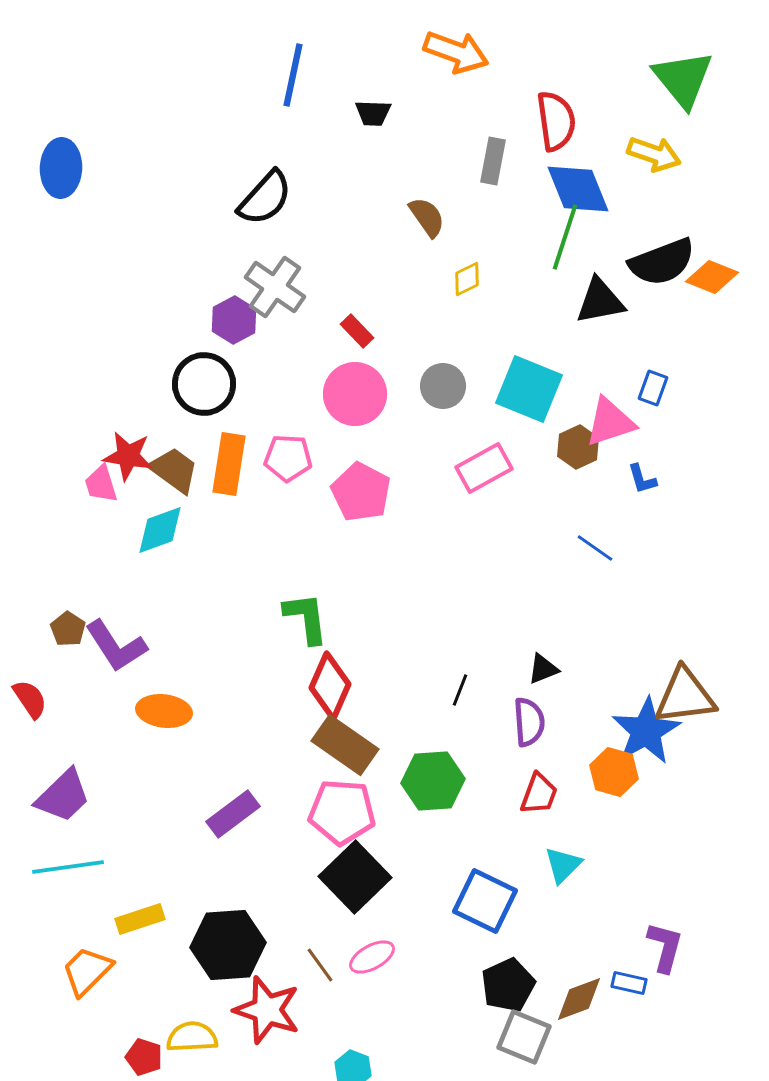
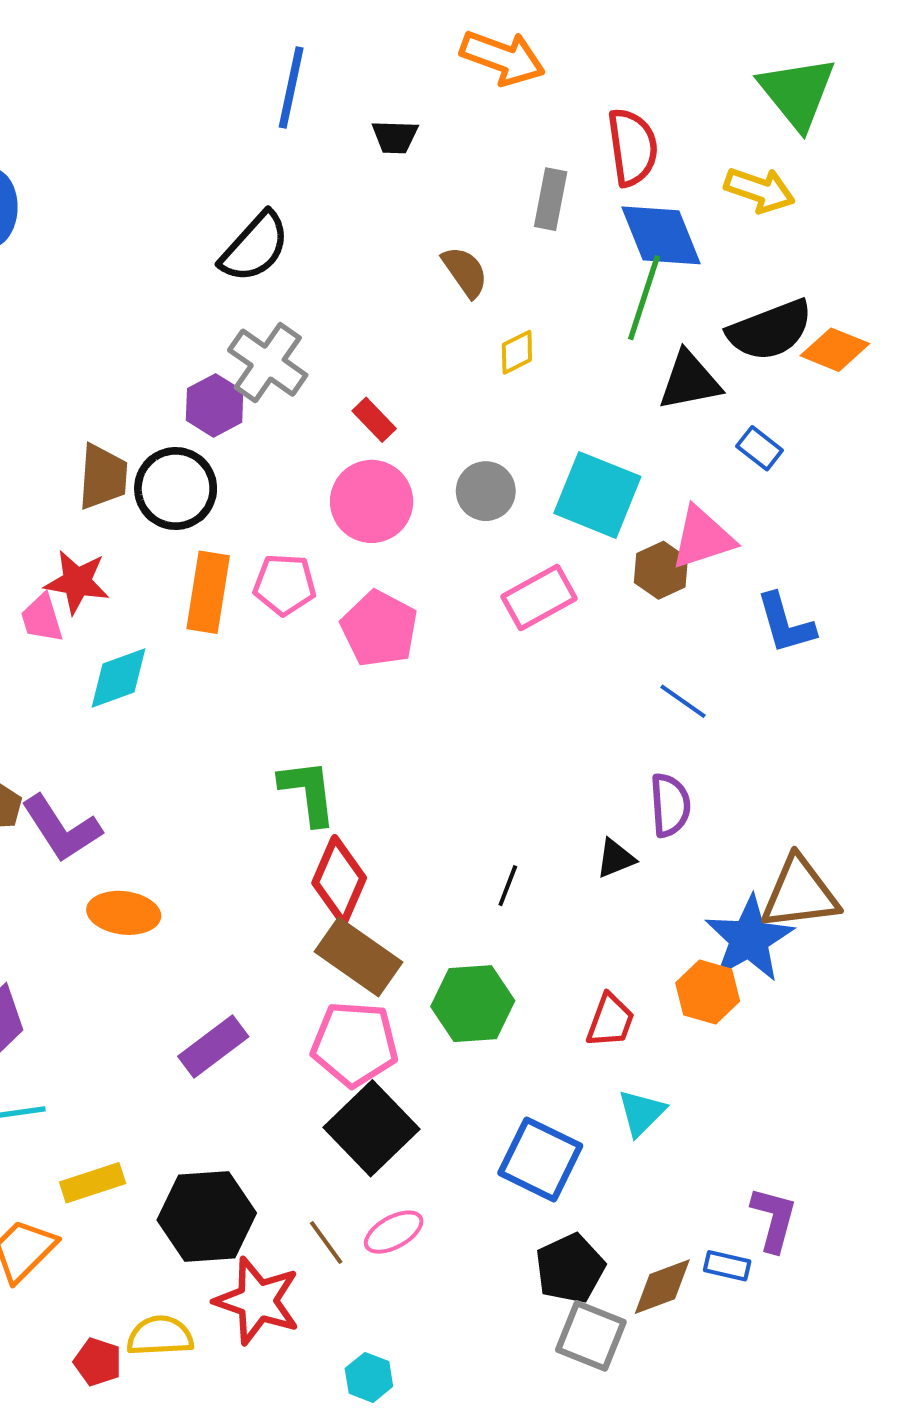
blue rectangle: (653, 388) -> (760, 448), moved, turned -72
brown trapezoid: (174, 470) -> (103, 477), moved, turned 58
blue L-shape: (642, 479) -> (786, 623), moved, size x1.6
purple semicircle: (529, 722) -> (670, 805), moved

